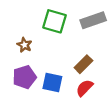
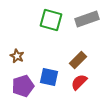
brown star: (24, 45) -> (17, 56), moved
purple pentagon: (24, 77) -> (23, 86), moved

